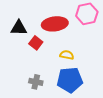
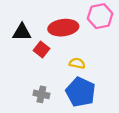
blue pentagon: (70, 80) -> (81, 92), turned 30

